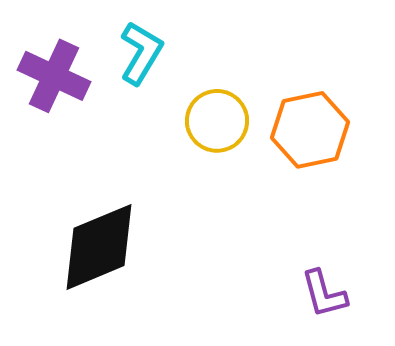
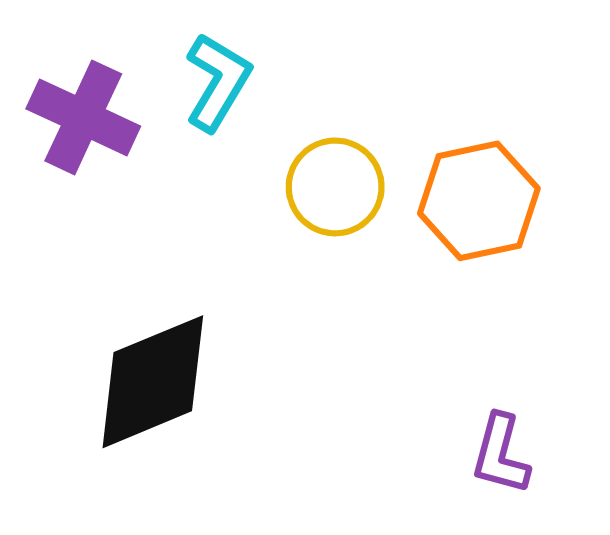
purple L-shape: (324, 294) -> (500, 454), turned 30

